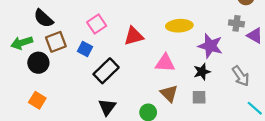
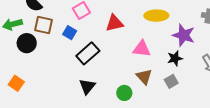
brown square: (56, 42) -> (43, 25), turned 30
gray square: (199, 97) -> (171, 81), turned -32
orange square: (37, 100) -> (16, 83), moved

